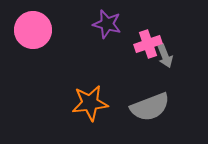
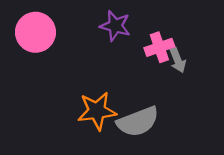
gray semicircle: (150, 107) -> (138, 122), moved

